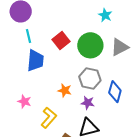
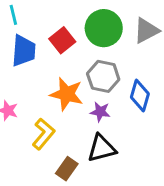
red square: (61, 41) -> (62, 40), moved
orange star: (65, 90) -> (67, 94), size x1.6

